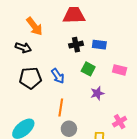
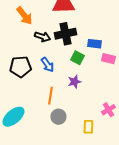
black cross: (76, 45) -> (65, 34), size x1.5
blue rectangle: (99, 45) -> (94, 44), moved
black arrow: (23, 48) -> (42, 37), moved
purple star: (97, 93) -> (74, 82), moved

